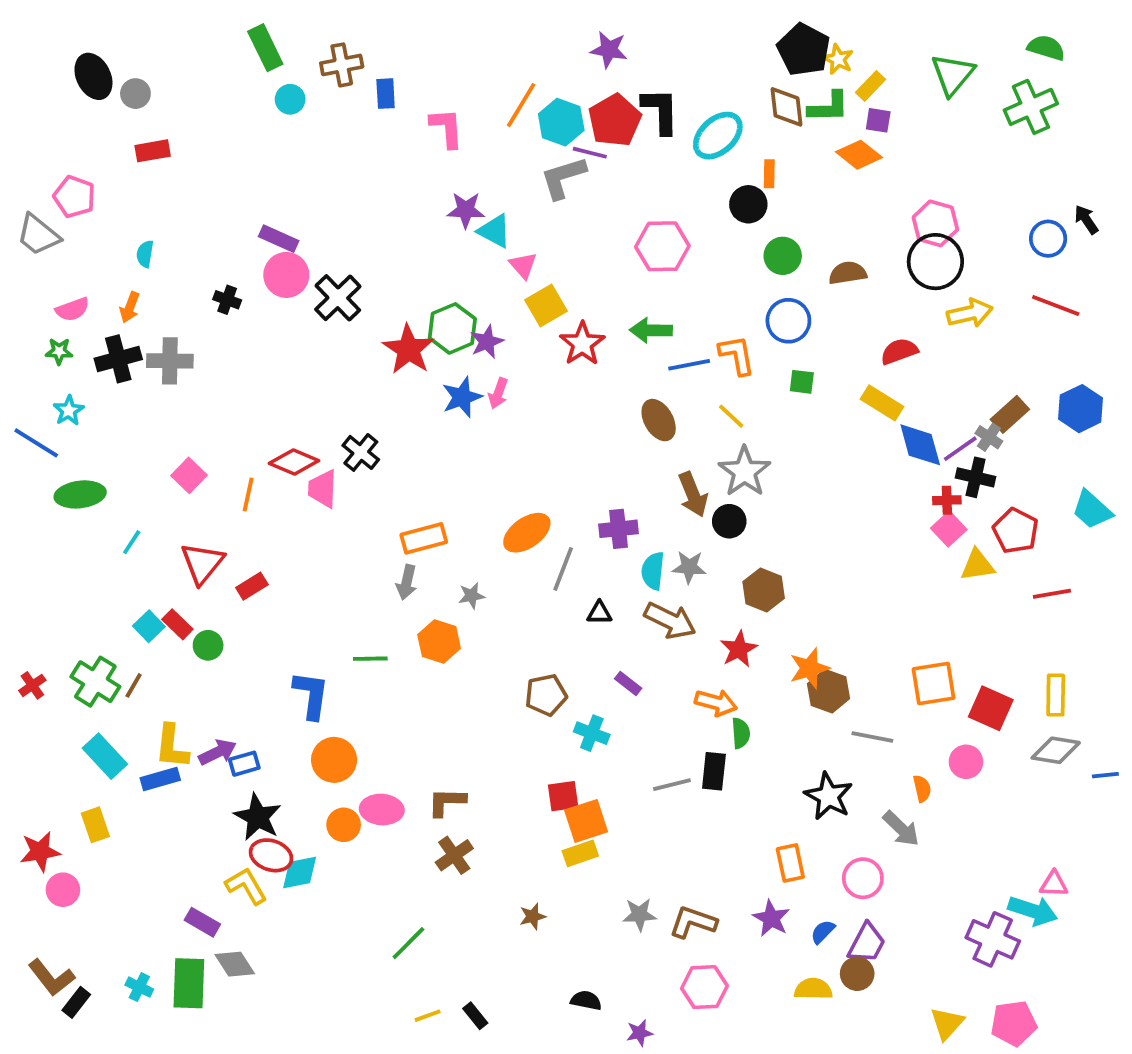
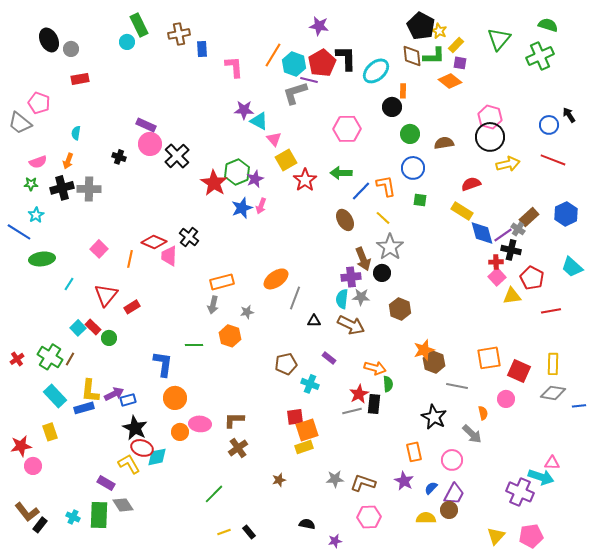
cyan circle: (290, 99) -> (127, 42), moved
blue line: (689, 365) -> (361, 191), turned -35
purple cross: (619, 529) -> (351, 277), moved
red star: (739, 649) -> (359, 394), moved

